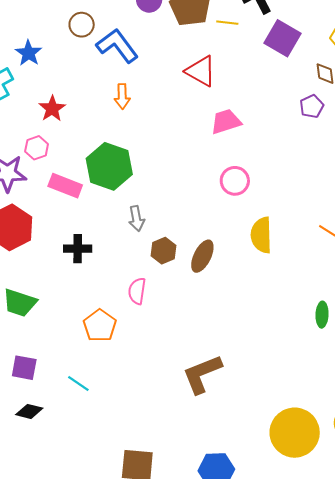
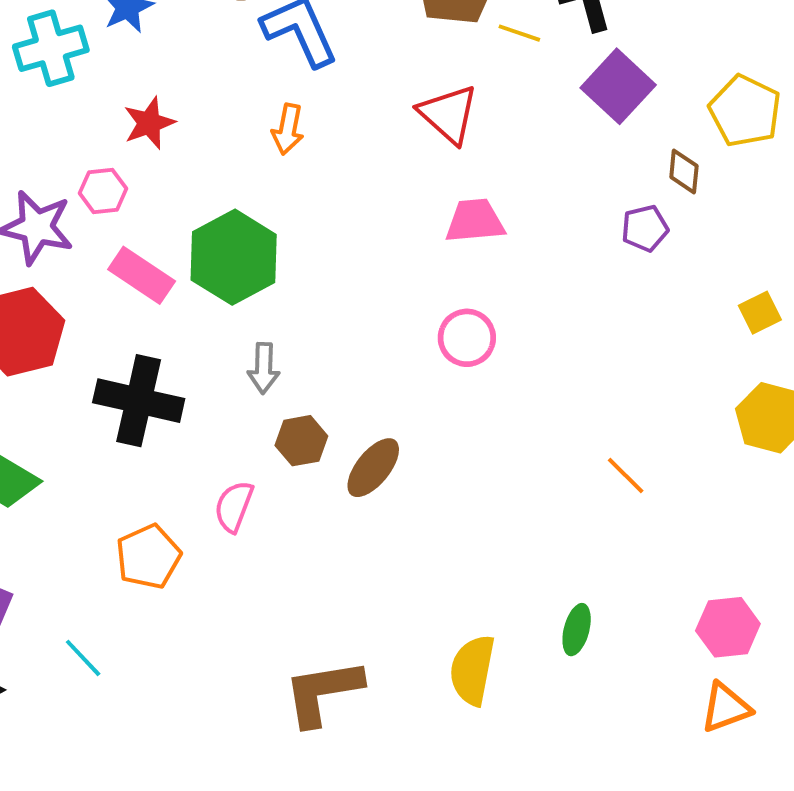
yellow semicircle: (261, 235) -> (472, 670), moved
black cross: (78, 249) -> (139, 401), size x1.6

